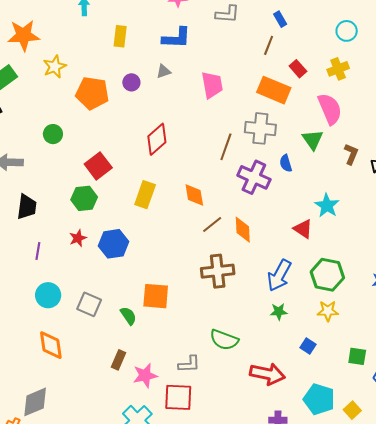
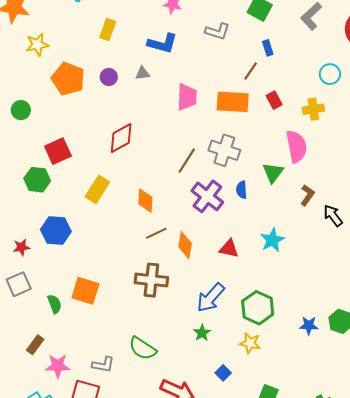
orange rectangle: (274, 90) -> (233, 102), moved, turned -32
red triangle: (303, 229) -> (229, 249), moved, turned -35
red star: (78, 238) -> (21, 247), moved
gray square: (89, 304) -> (19, 284), turned 30
green star: (279, 312) -> (202, 333), turned 30

